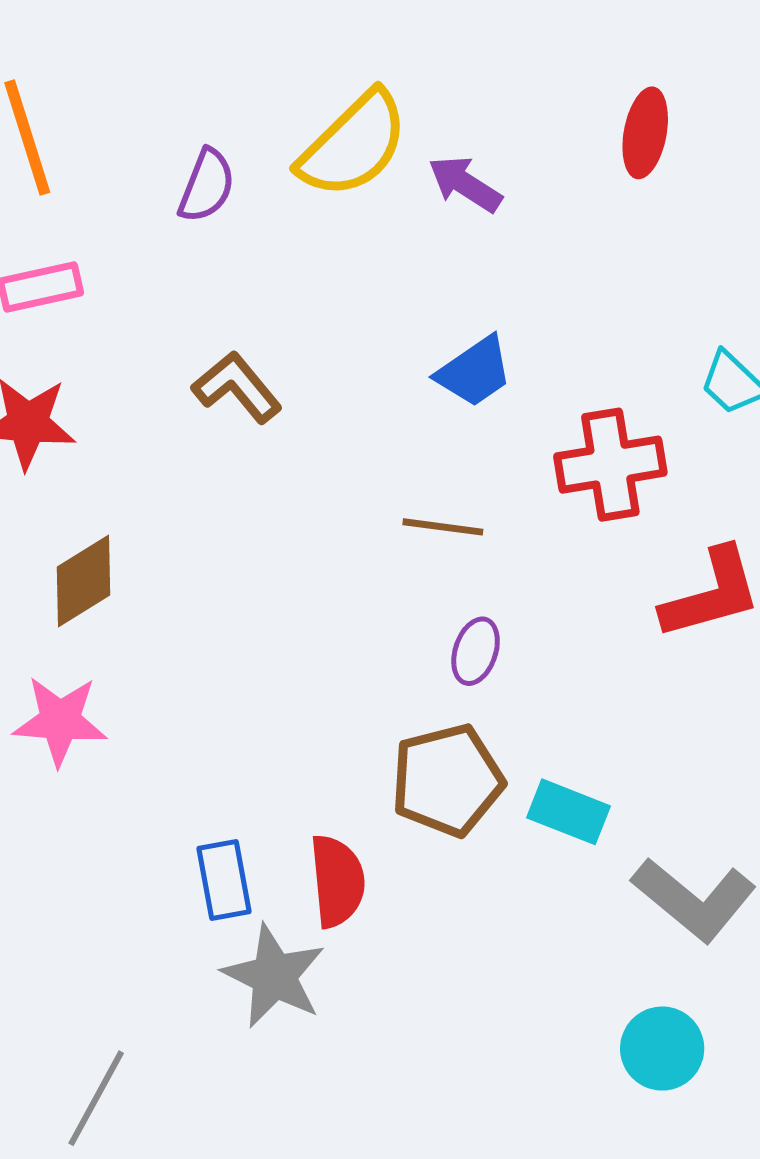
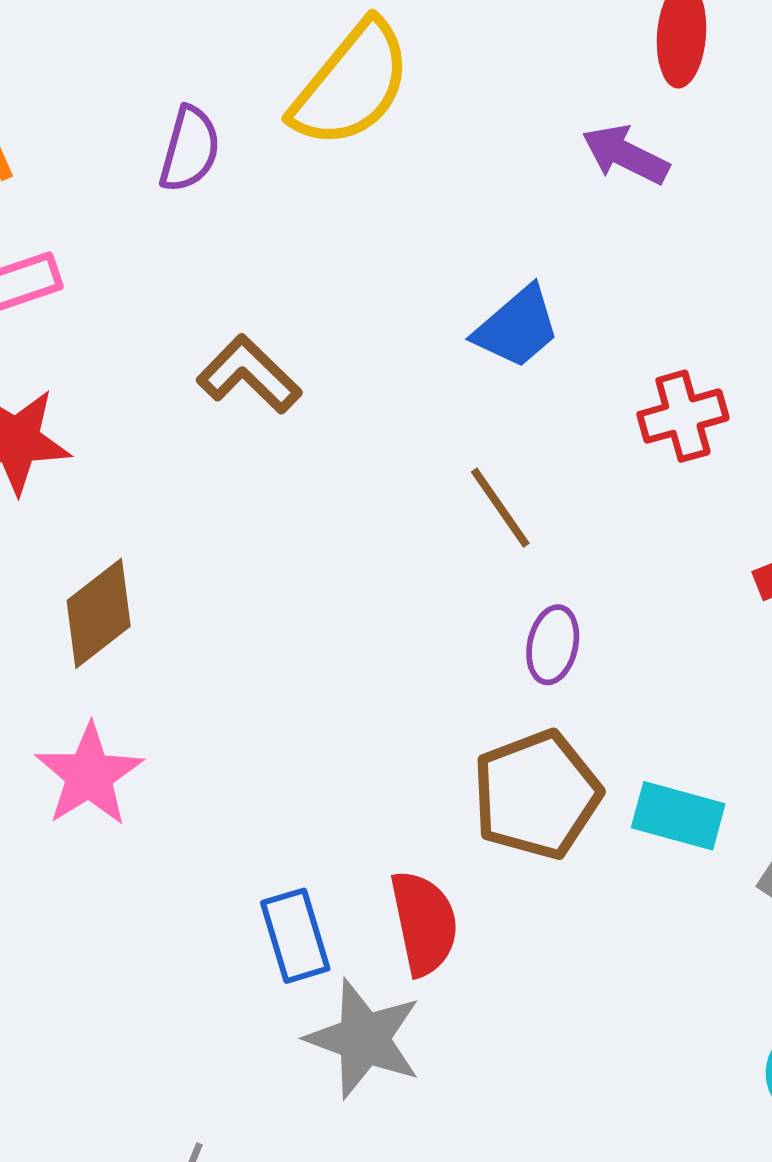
purple arrow: (465, 184) -> (625, 155), moved
red cross: (610, 465) -> (683, 416), size x0.7
brown line: (443, 527) -> (500, 508), turned 54
pink star: (60, 721) -> (89, 775), turned -30

